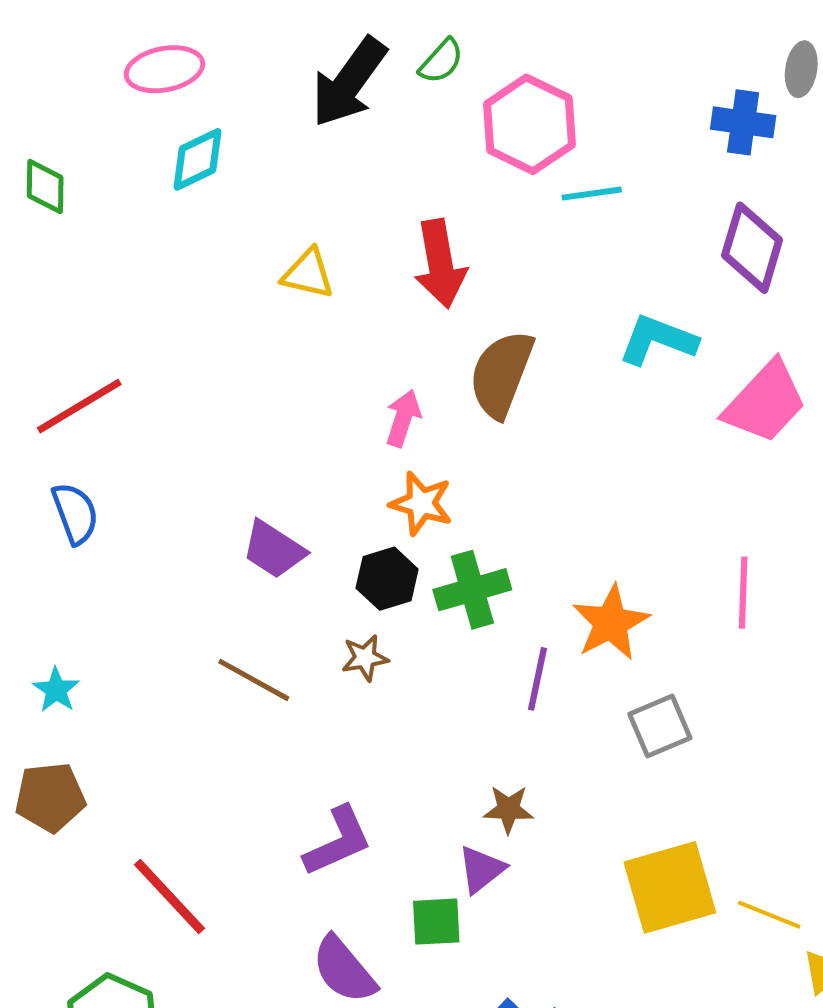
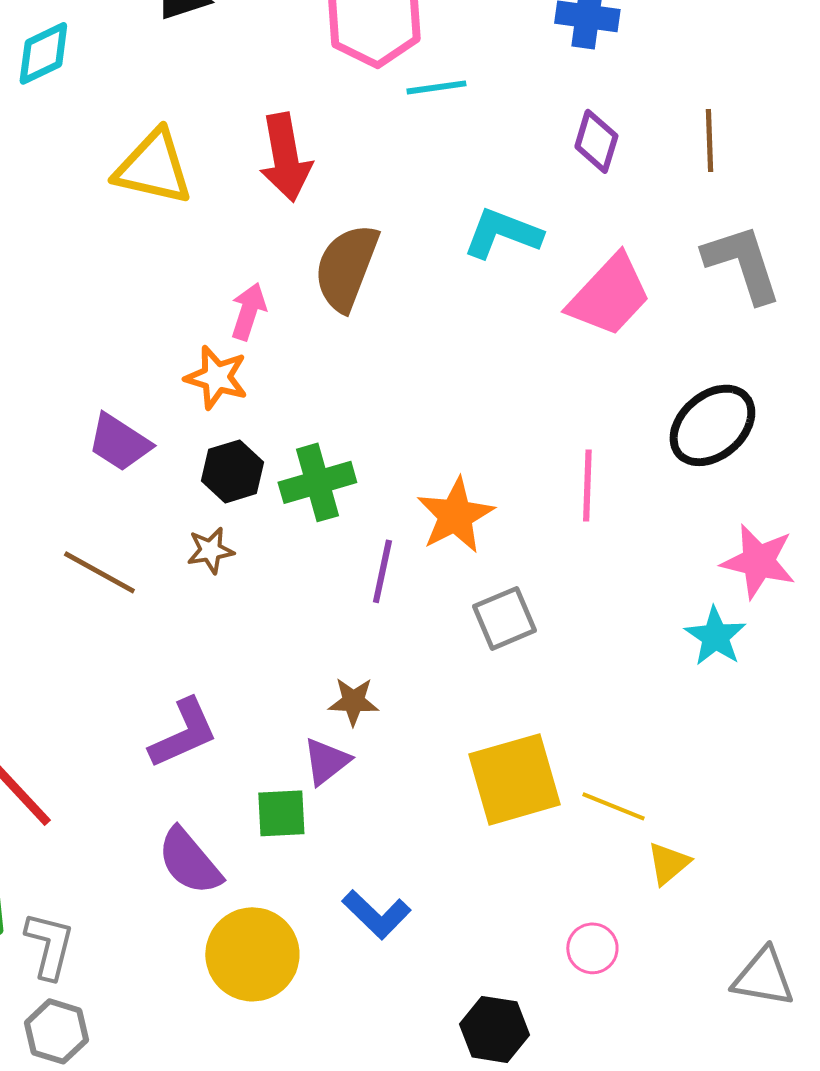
purple diamond: (752, 248) -> (596, 141), size x0.7
yellow triangle: (308, 274) -> (153, 167), size x1.5
orange star: (421, 503) -> (216, 377), moved

